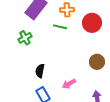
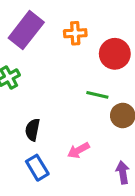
green line: (60, 27) -> (97, 95), moved

